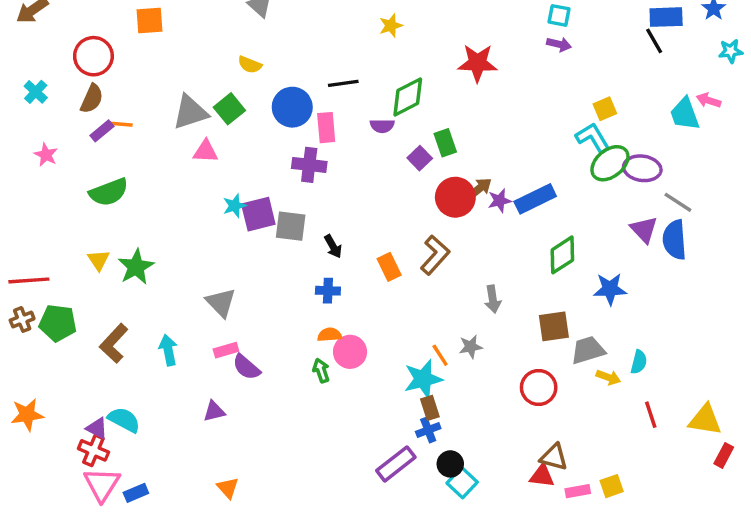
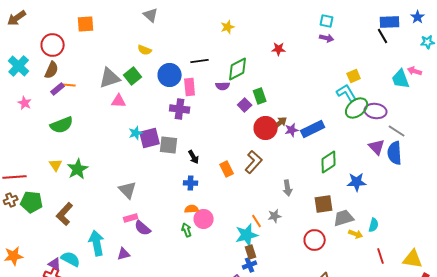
red star: (477, 63) -> (279, 49), size x0.6
cyan cross: (36, 92) -> (19, 66), size x1.5
cyan arrow: (168, 350) -> (97, 243), moved, size x1.4

